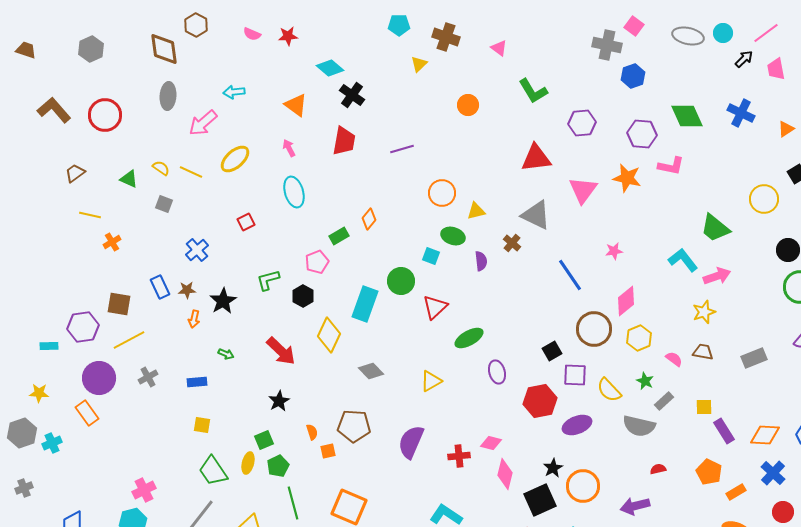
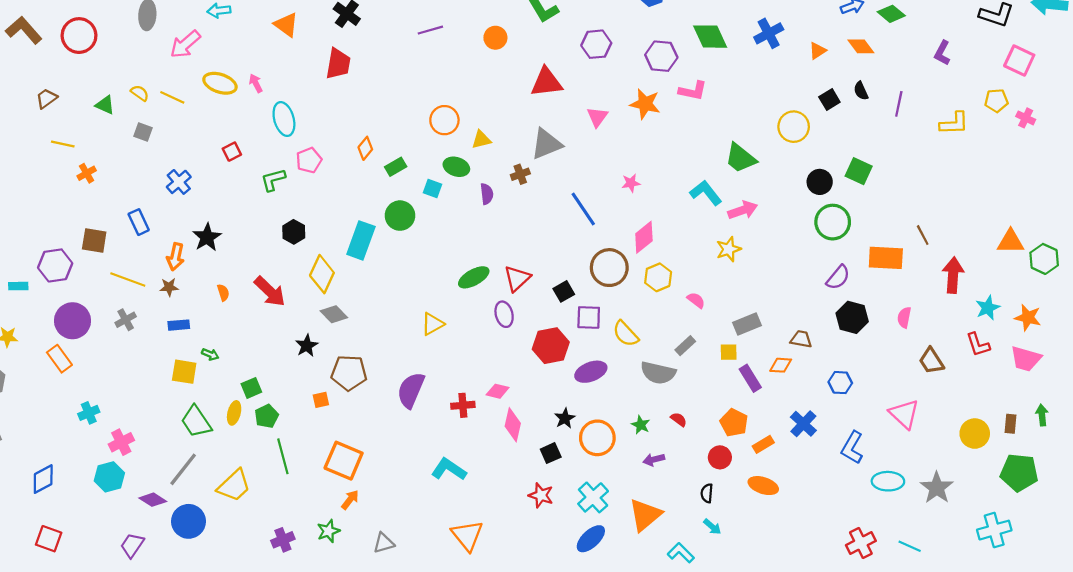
orange circle: (468, 105) -> (495, 38), moved
blue cross: (741, 113) -> (769, 33), turned 36
pink arrow: (289, 148) -> (256, 83), moved
purple line: (402, 149) -> (430, 30), moved
yellow ellipse: (235, 159) -> (220, 83), turned 60
pink triangle: (583, 190) -> (597, 117), size x0.7
gray triangle: (536, 215) -> (546, 144), turned -48
green rectangle: (339, 236) -> (396, 167), moved
brown cross: (512, 243) -> (520, 174), turned 30
pink pentagon: (317, 262) -> (309, 160), moved
green L-shape: (268, 280) -> (273, 180), moved
brown star: (187, 290) -> (169, 287), moved
red triangle: (435, 307) -> (517, 278), moved
orange arrow: (194, 319) -> (176, 257), size x1.4
yellow line: (129, 340) -> (128, 280), moved, turned 48
brown trapezoid: (703, 352) -> (801, 339), moved
green arrow: (226, 354) -> (210, 354), moved
gray rectangle: (754, 358) -> (747, 324), moved
gray diamond: (371, 371) -> (334, 314), moved
green star: (645, 381) -> (641, 425), moved
black star: (279, 401) -> (307, 346), moved
yellow square: (202, 425) -> (184, 372), size x1.4
orange semicircle: (312, 432) -> (223, 293), moved
orange diamond: (765, 435) -> (781, 365), moved, size x0.7
cyan cross: (52, 443) -> (89, 413), moved
red semicircle: (658, 469) -> (679, 419), turned 49
black square: (540, 500) -> (551, 453), size x0.6
purple arrow: (635, 506) -> (654, 460), size x0.7
red circle: (783, 512) -> (720, 457), moved

